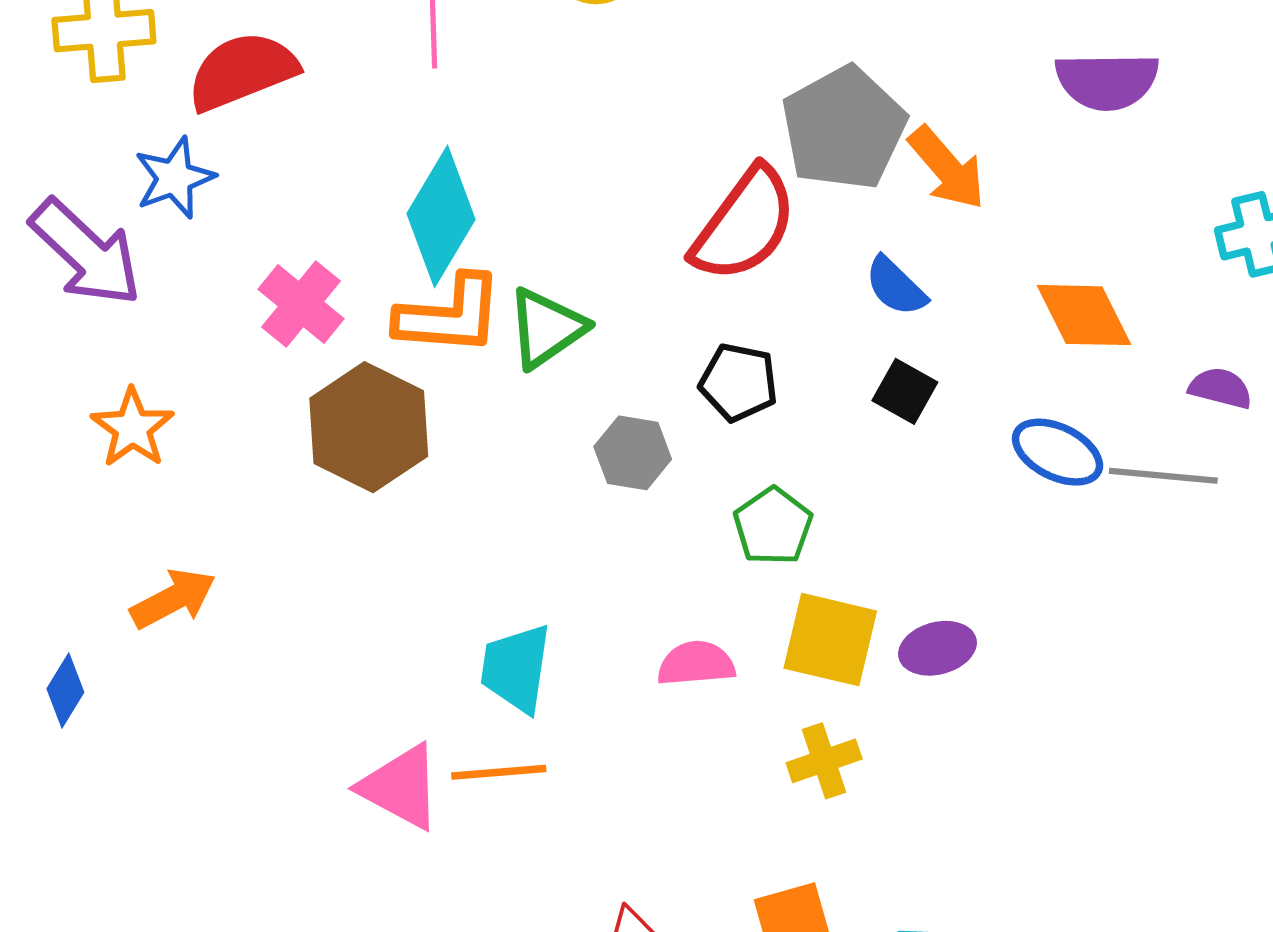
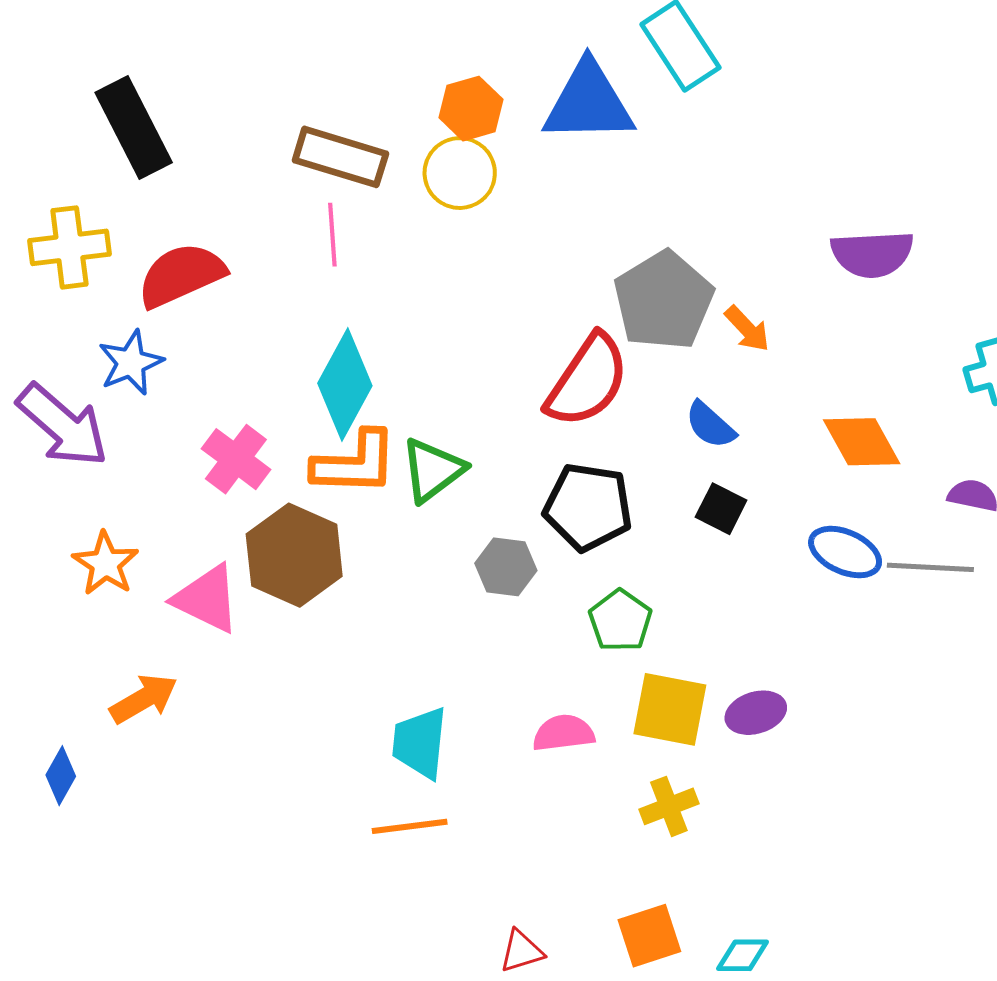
orange arrow: (947, 168) -> (747, 329), size x0.7
black pentagon: (739, 382) -> (588, 507), size x1.4
pink triangle: (401, 787) -> (207, 599), moved

